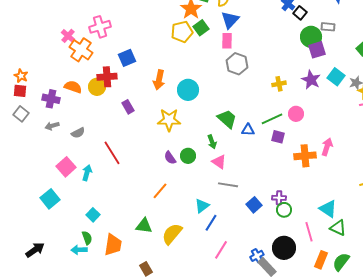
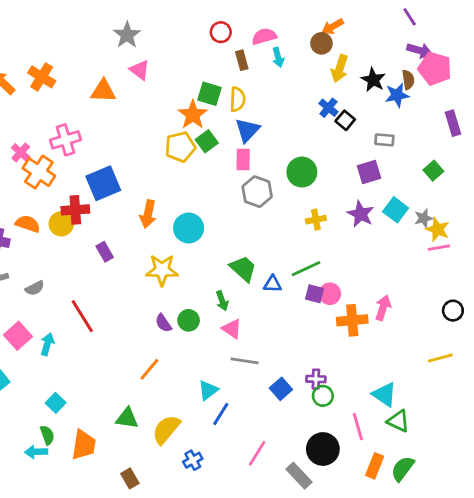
green circle: (311, 37) -> (302, 172), moved
blue square: (127, 58) -> (103, 183), size x1.4
pink circle: (296, 114) -> (330, 294), moved
pink line: (221, 250) -> (257, 453), moved
blue cross: (257, 256) -> (193, 460), moved

